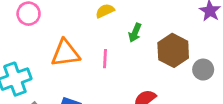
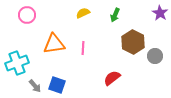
green arrow: (135, 33) -> (115, 15), moved

